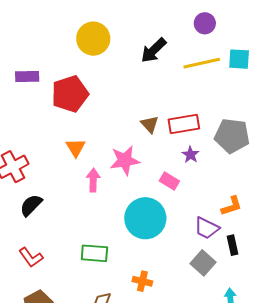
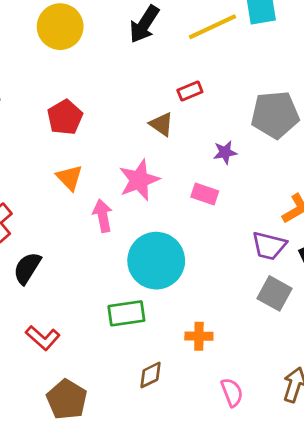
red pentagon: (70, 94) -> (65, 117), moved, size x0.7
red rectangle: (184, 124) -> (190, 91), moved, size x0.6
purple star: (190, 155) -> (225, 152), turned -30
cyan circle: (145, 218) -> (156, 261), moved

